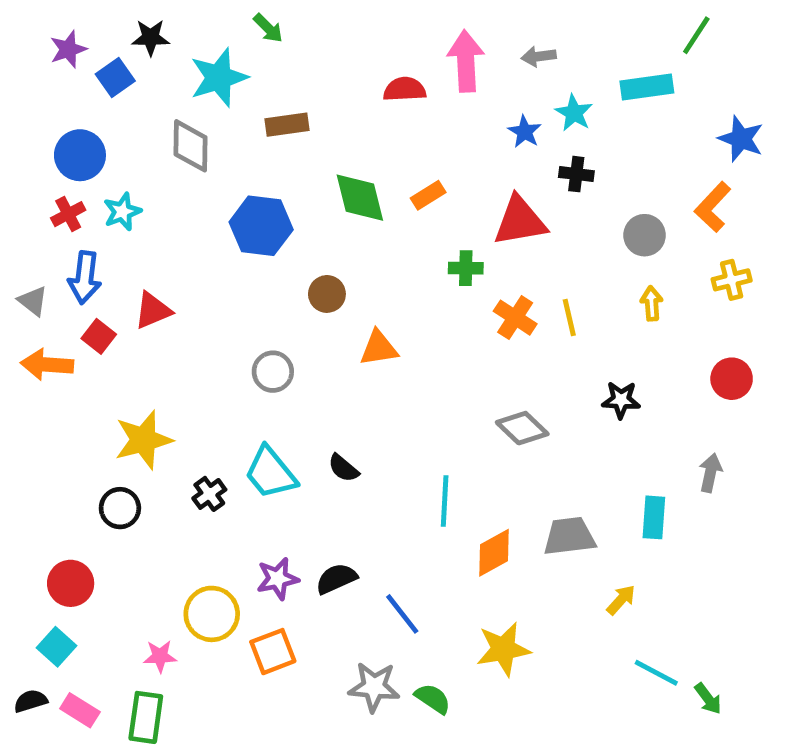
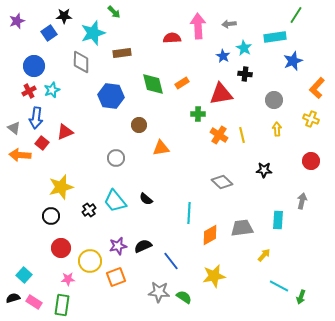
purple star: (68, 49) -> (17, 21), moved
blue star: (741, 139) -> (293, 61), moved, turned 30
orange L-shape: (713, 207) -> (317, 88), moved
yellow cross: (732, 280) -> (311, 119), turned 35
red circle: (71, 583) -> (61, 248), moved
green arrow: (708, 699) -> (301, 297), turned 56

